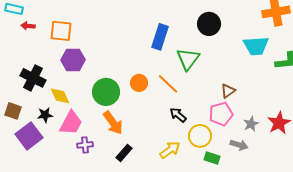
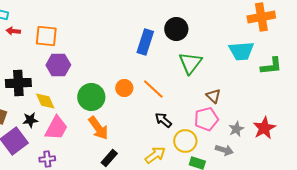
black circle: (209, 24) -> (176, 29), moved
green triangle: (188, 59) -> (190, 63), moved
black cross: (33, 78) -> (18, 83), turned -30
brown triangle: (228, 91) -> (213, 96), turned -42
purple cross: (85, 145) -> (47, 159), moved

